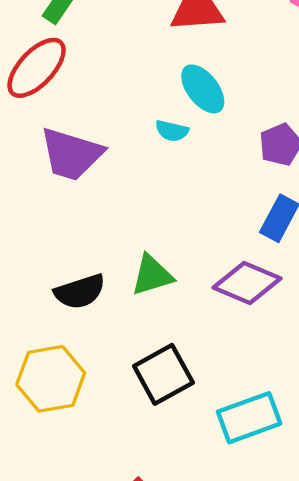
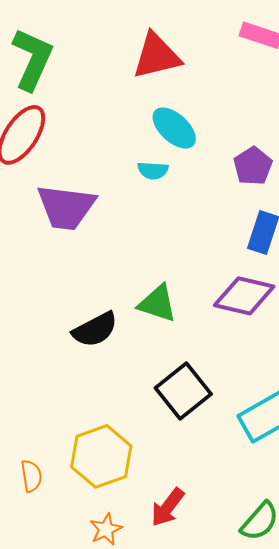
green triangle: (152, 275) -> (157, 303), turned 45
yellow hexagon: (51, 379) -> (101, 456), moved

